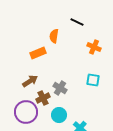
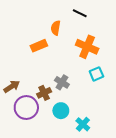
orange cross: (94, 47) -> (87, 47), moved, size x1.5
cyan square: (93, 80) -> (96, 74), turned -32
brown arrow: (30, 81) -> (12, 87), moved

